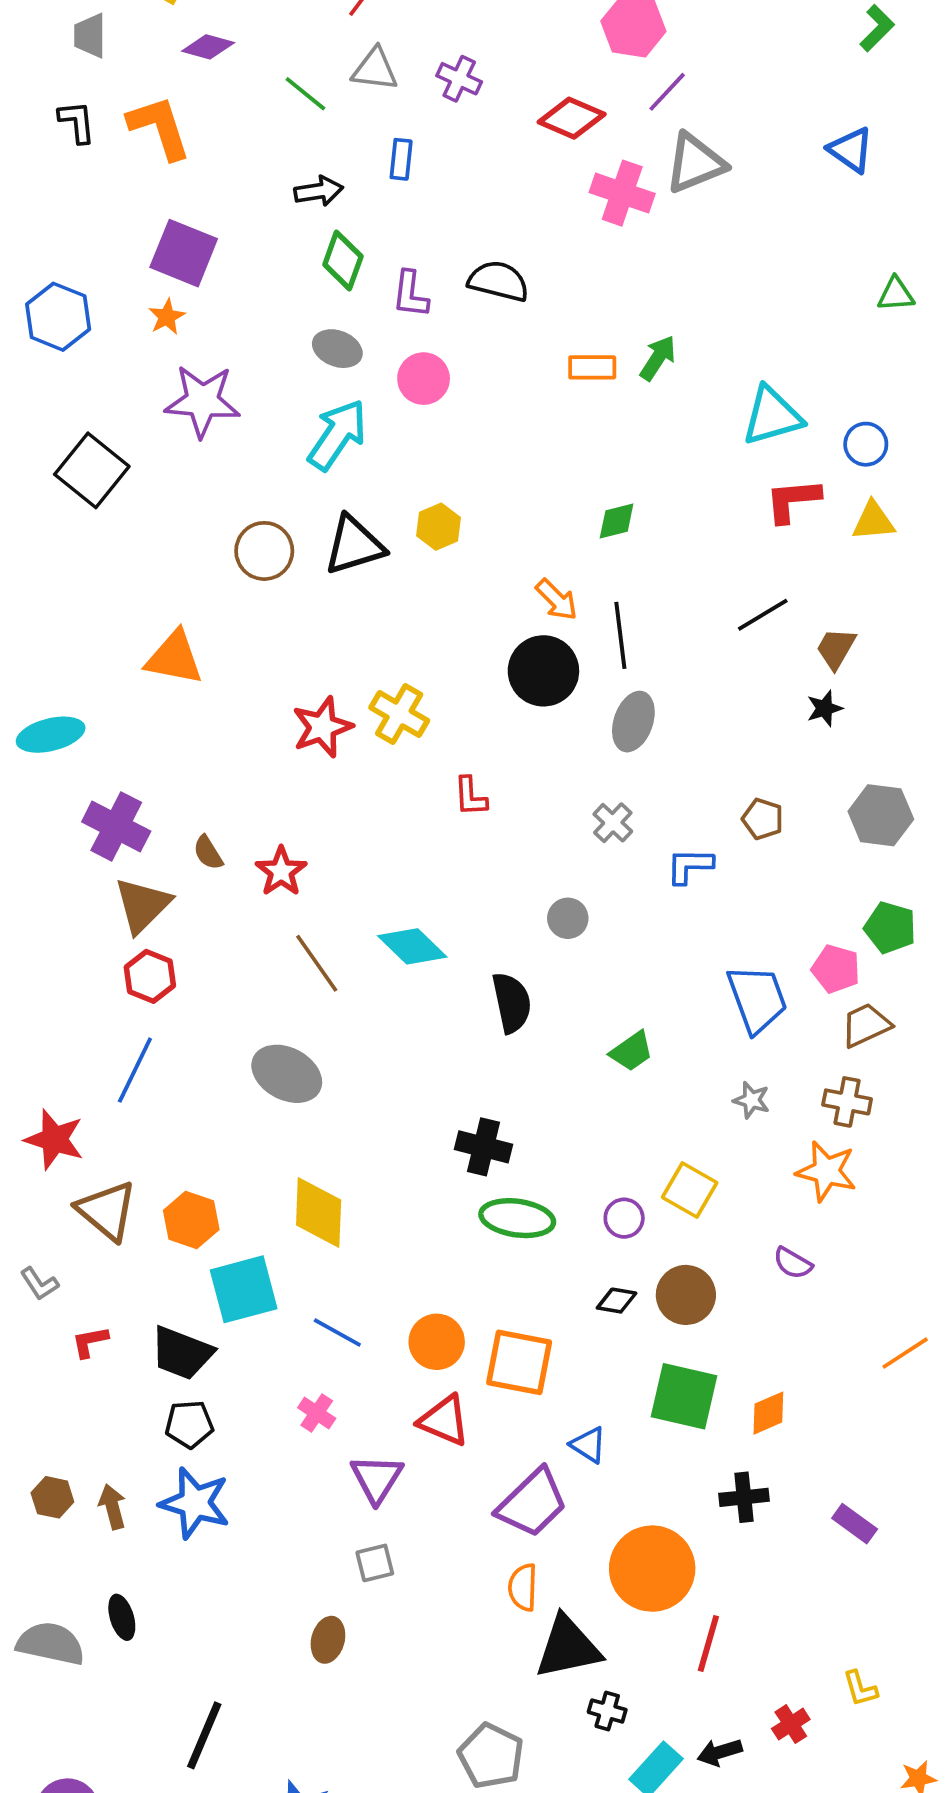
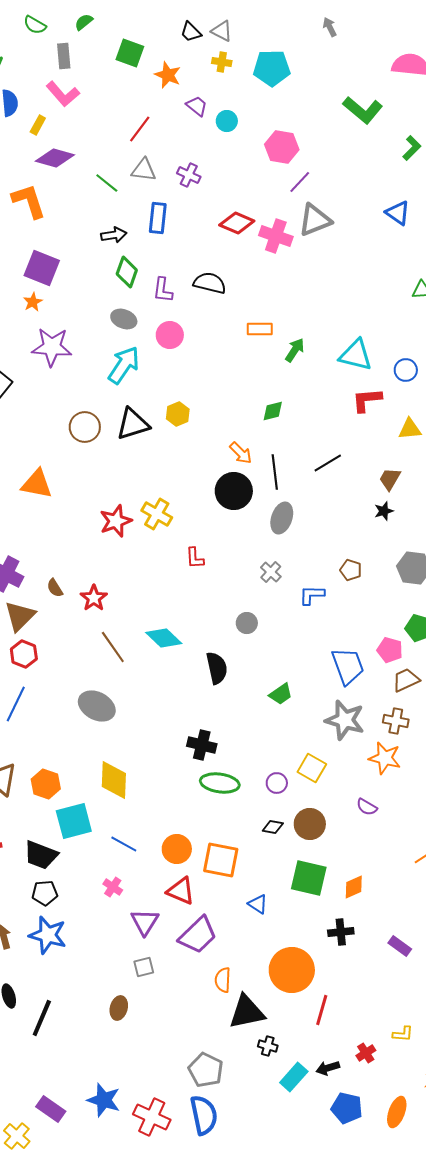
purple diamond: (208, 47) -> (55, 158), size x1.4
red diamond: (572, 118) -> (237, 223), moved
blue rectangle: (401, 159) -> (158, 218), size x1.4
green arrow: (658, 358) -> (295, 350), moved
cyan triangle: (772, 416) -> (356, 355), turned 30
yellow triangle: (873, 521) -> (410, 429), moved
black line: (763, 615) -> (328, 463), moved
gray star: (751, 1100) -> (345, 720), size x2.0
purple trapezoid: (532, 1503) -> (198, 935), moved
yellow L-shape: (860, 1688) -> (403, 1034), turned -70
black line: (204, 1735) -> (42, 1018), moved

